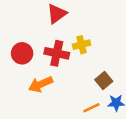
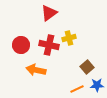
orange arrow: (41, 84) -> (36, 70), turned 36

